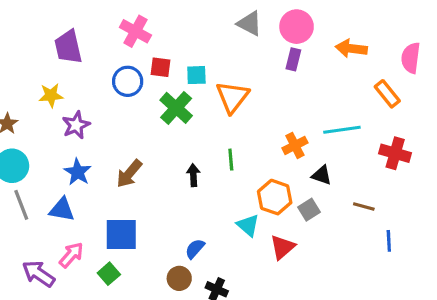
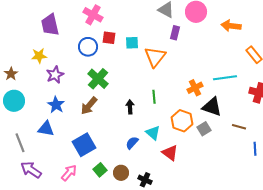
purple rectangle: (293, 59) -> (175, 33), moved
green cross: (176, 108) -> (98, 79), moved
black triangle: (322, 175) -> (212, 107), size x1.5
gray line: (21, 205) -> (20, 143), moved
cyan triangle: (248, 225) -> (153, 133), moved
blue square: (121, 235) -> (84, 145), turned -30
red triangle: (282, 247) -> (170, 153), moved, turned -42
blue semicircle: (195, 249) -> (132, 143), moved
pink arrow: (71, 255) -> (69, 173), moved
green square: (109, 274) -> (100, 170), moved

